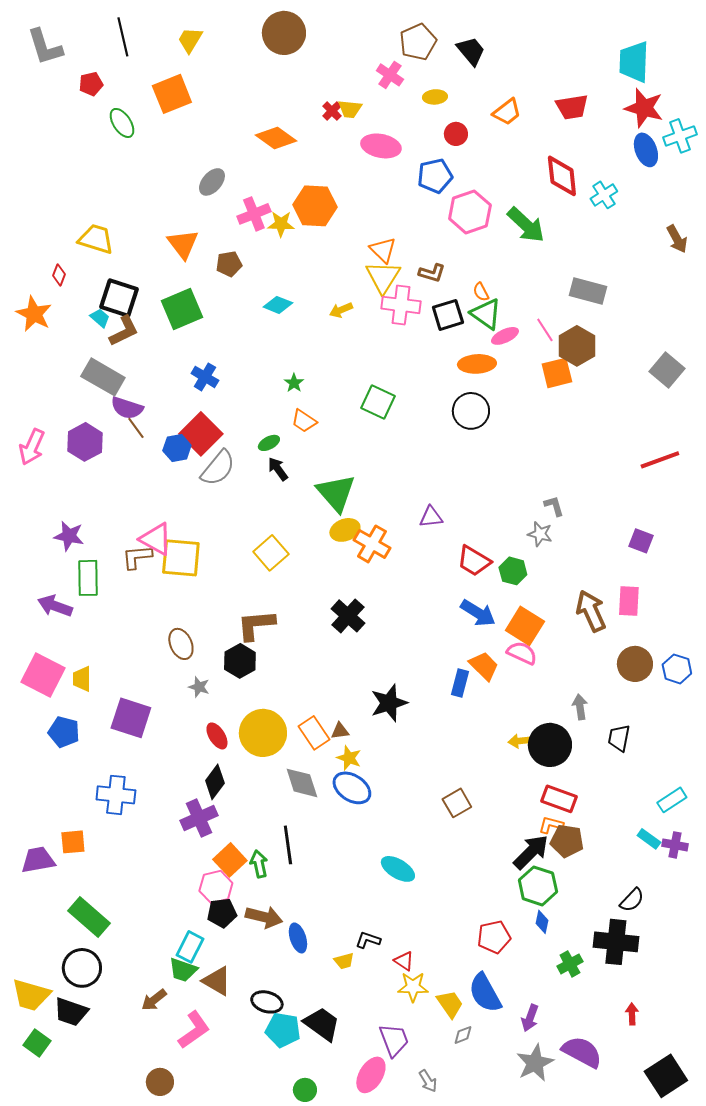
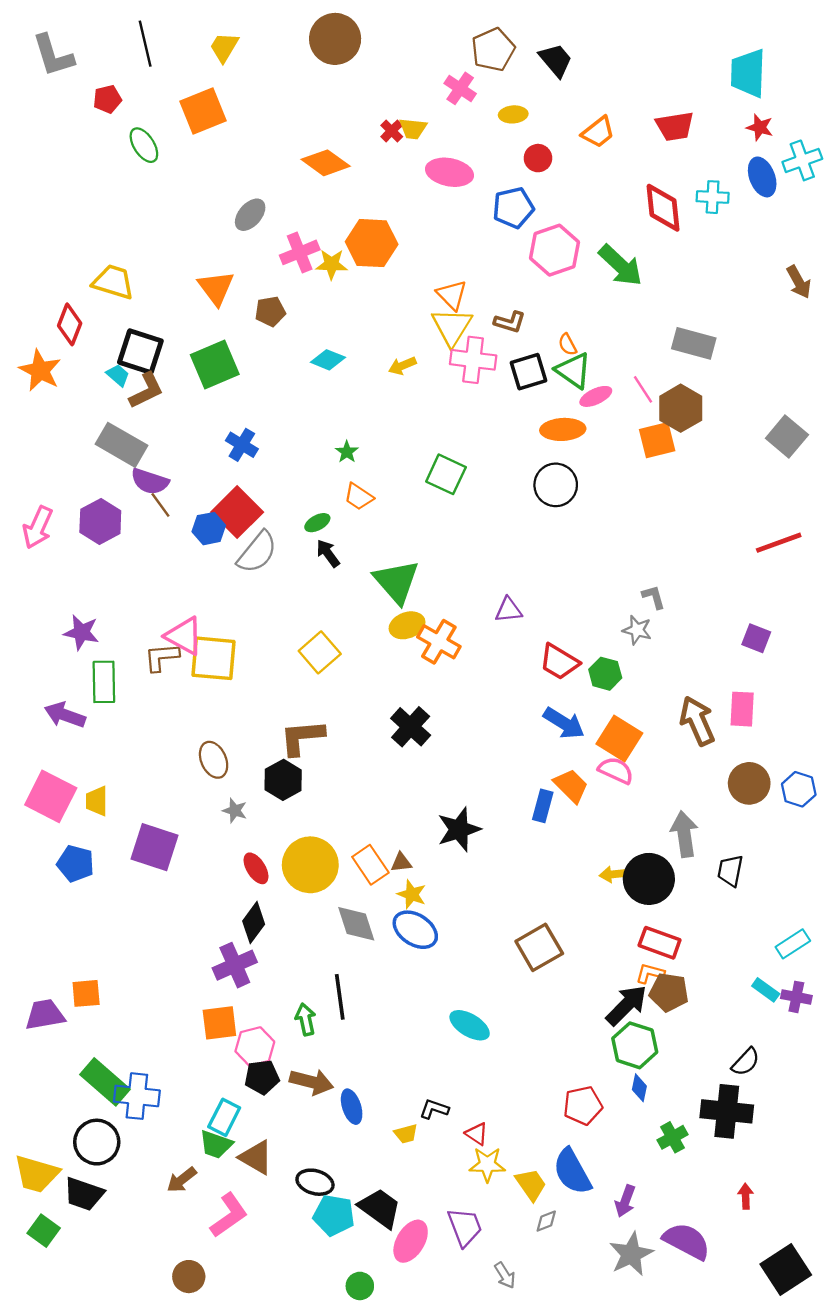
red star: (644, 108) -> (760, 127), size x0.6
cyan cross: (604, 195) -> (713, 197), moved, turned 36
red diamond: (59, 275) -> (70, 324), size x1.6
gray arrow: (580, 707) -> (684, 834), size x1.5
blue cross: (116, 795) -> (137, 1096), moved
brown square: (457, 803) -> (539, 947), size x1.4
orange square: (230, 860) -> (219, 1023), moved, turned 36
pink ellipse: (371, 1075) -> (411, 1241), moved

